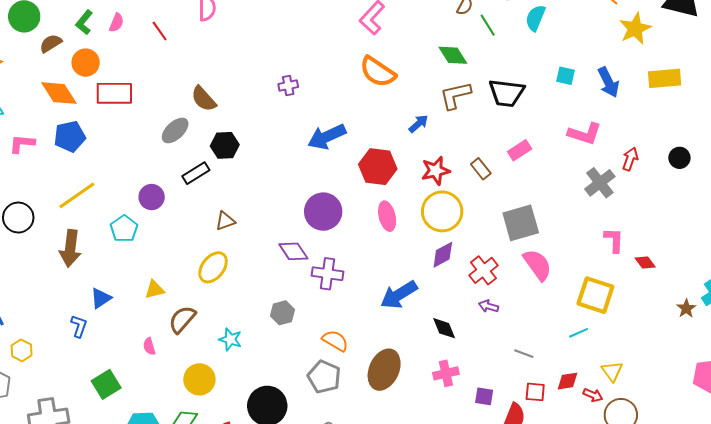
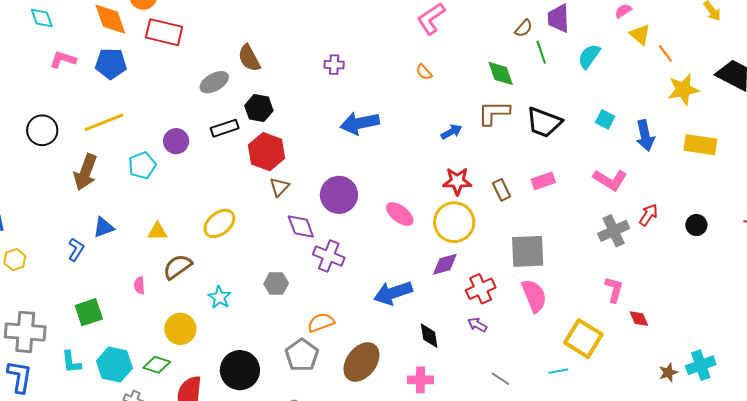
orange semicircle: (378, 72) -> (424, 72), size x0.5
red hexagon: (378, 167) -> (267, 152), moved
pink ellipse: (387, 216) -> (400, 214), turned -52
brown triangle: (225, 221) -> (279, 187), moved, turned -40
orange semicircle: (335, 341) -> (321, 323), turned -64

